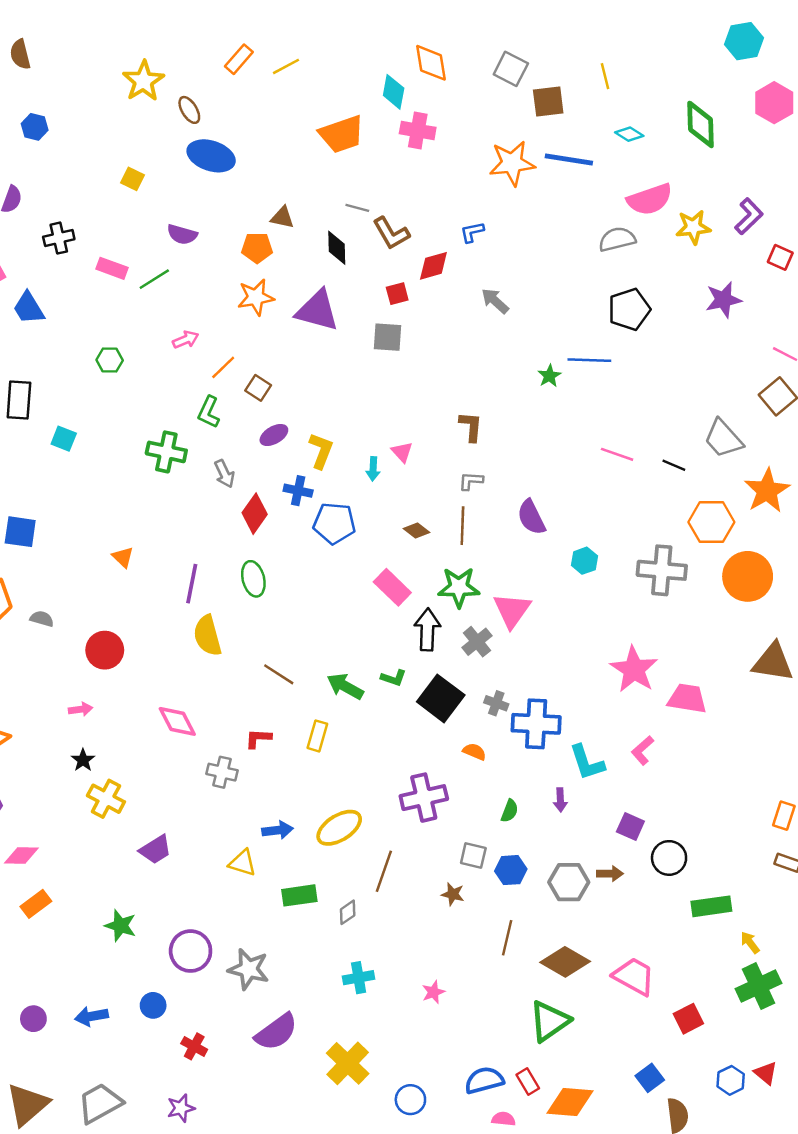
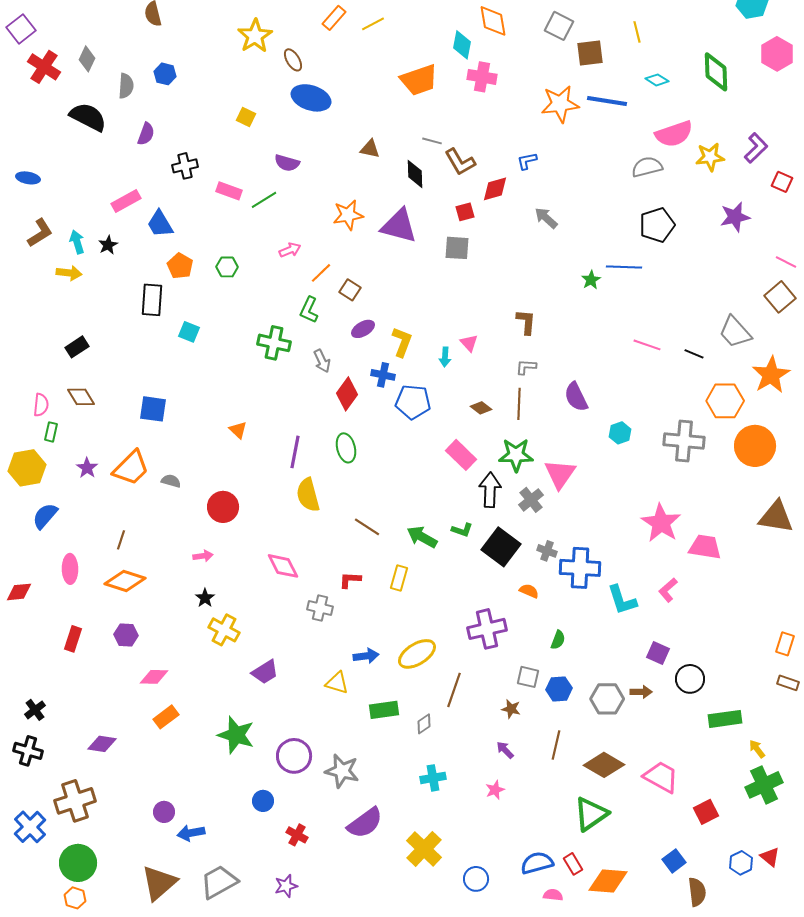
orange pentagon: (257, 248) -> (180, 266), moved, turned 30
purple arrow: (560, 800) -> (505, 750), moved, turned 138
green star: (120, 926) -> (236, 735), size x1.4
blue arrow: (91, 1016) -> (191, 833), moved

